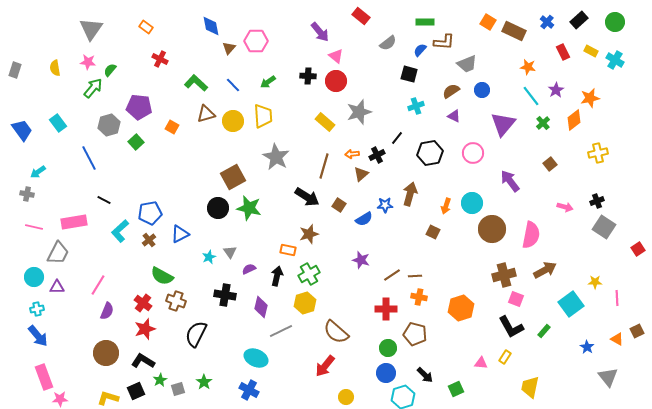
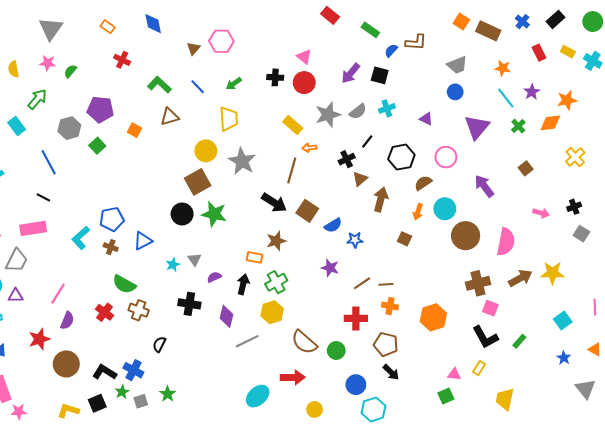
green rectangle: (425, 22) -> (370, 30), moved, turned 36
blue diamond: (211, 26) -> (153, 24), moved
purple arrow: (320, 32) -> (351, 73), moved, turned 80
gray semicircle: (388, 43) -> (358, 112), moved
gray trapezoid: (467, 64) -> (457, 65), moved
green arrow: (93, 88) -> (37, 99), moved
brown semicircle: (451, 91) -> (423, 183), moved
orange diamond: (574, 120) -> (550, 123), turned 30
yellow circle: (233, 121) -> (206, 151), moved
yellow cross: (598, 153) -> (575, 157), turned -30
orange arrow: (352, 154) -> (309, 148), moved
brown triangle: (361, 174) -> (360, 179), moved
black line: (104, 200) -> (43, 197), moved
brown square: (339, 205) -> (307, 211), size x1.5
blue star: (385, 205) -> (355, 240), moved
gray square: (604, 227) -> (581, 234), size x0.7
brown cross: (149, 240) -> (111, 247), turned -32
yellow star: (595, 282) -> (552, 273), moved, size x1.6
cyan square: (571, 304) -> (563, 321), moved, size x0.7
red star: (145, 329) -> (39, 339), moved
black semicircle: (196, 334) -> (159, 344), size x0.6
green circle: (388, 348) -> (336, 351), moved
cyan ellipse: (256, 358) -> (258, 396), moved, turned -65
red arrow: (325, 366) -> (293, 377), turned -130
black arrow: (425, 375) -> (391, 372), moved
green square: (456, 389) -> (446, 396), moved
blue cross: (249, 390) -> (133, 370), moved

